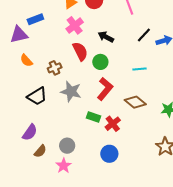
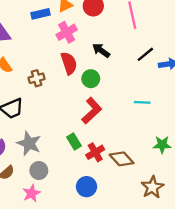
blue rectangle: (35, 19) -> (40, 14), moved
cyan line: (140, 69) -> (142, 102), moved
gray star: (71, 92) -> (29, 143), moved
brown diamond: (135, 102) -> (122, 159), moved
green rectangle: (94, 117) -> (74, 142), turned 32

